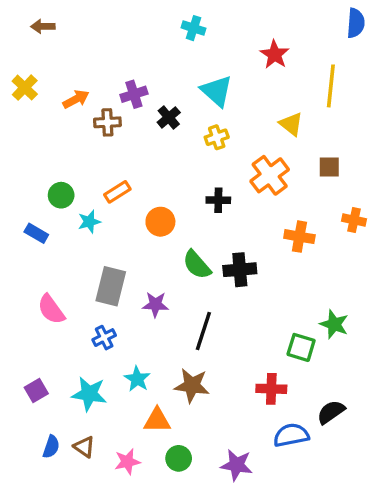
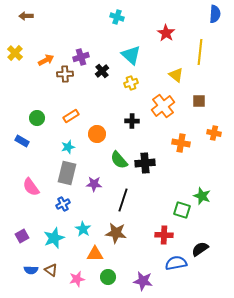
cyan star: (89, 222) -> (68, 147), moved
cyan star: (89, 394) -> (54, 238), turned -30
blue semicircle: (51, 447) -> (31, 270), turned 72

